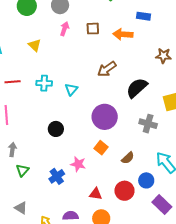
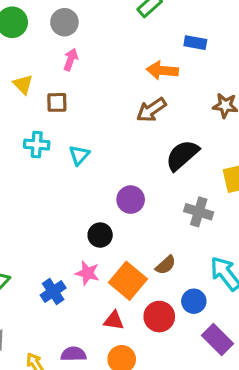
brown square: (93, 29) -> (57, 102), moved
brown arrow: (107, 69) -> (151, 110), moved
purple circle: (105, 117) -> (131, 200), size x0.7
black circle: (56, 129) -> (100, 235), moved
orange square: (101, 148) -> (128, 281), moved, size x1.6

